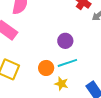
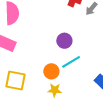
yellow star: (61, 84) -> (55, 90), moved

